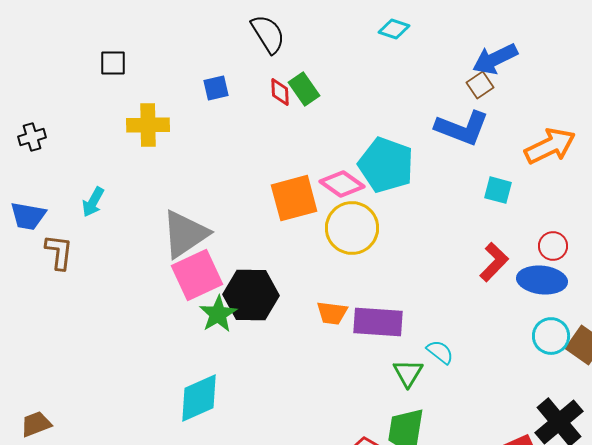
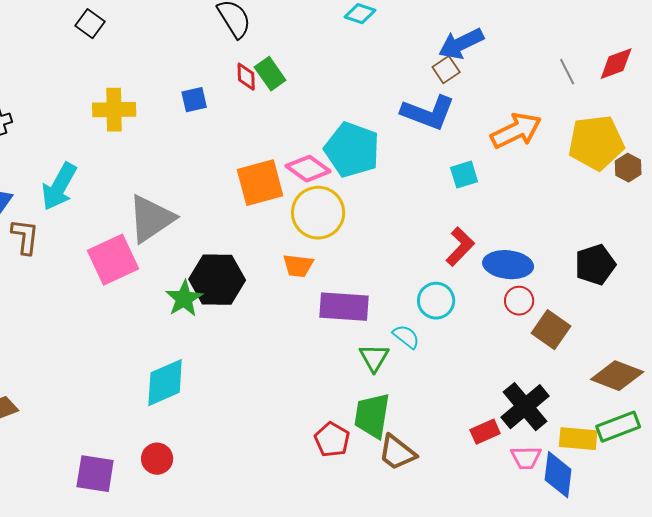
black square: (113, 63) -> (90, 24), moved, turned 36
blue square: (216, 88) -> (194, 100), moved
cyan square: (498, 190) -> (464, 175), turned -32
cyan arrow: (93, 202) -> (59, 187), size x1.6
red circle: (553, 246) -> (519, 301), moved
pink square: (197, 275) -> (113, 260), moved
orange trapezoid: (332, 313) -> (298, 266), moved
cyan circle: (551, 336) -> (436, 301), moved

